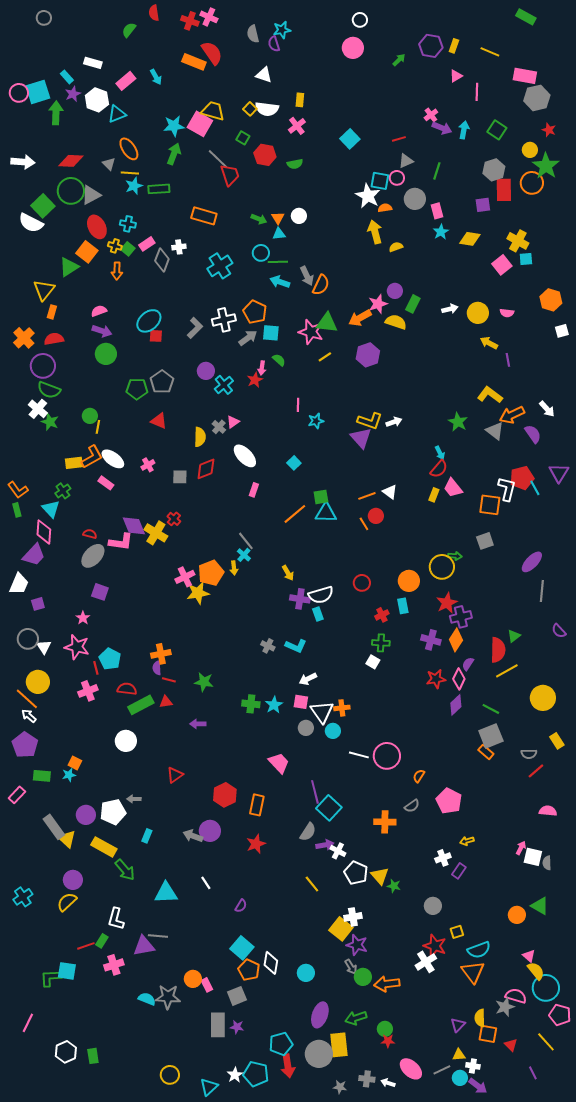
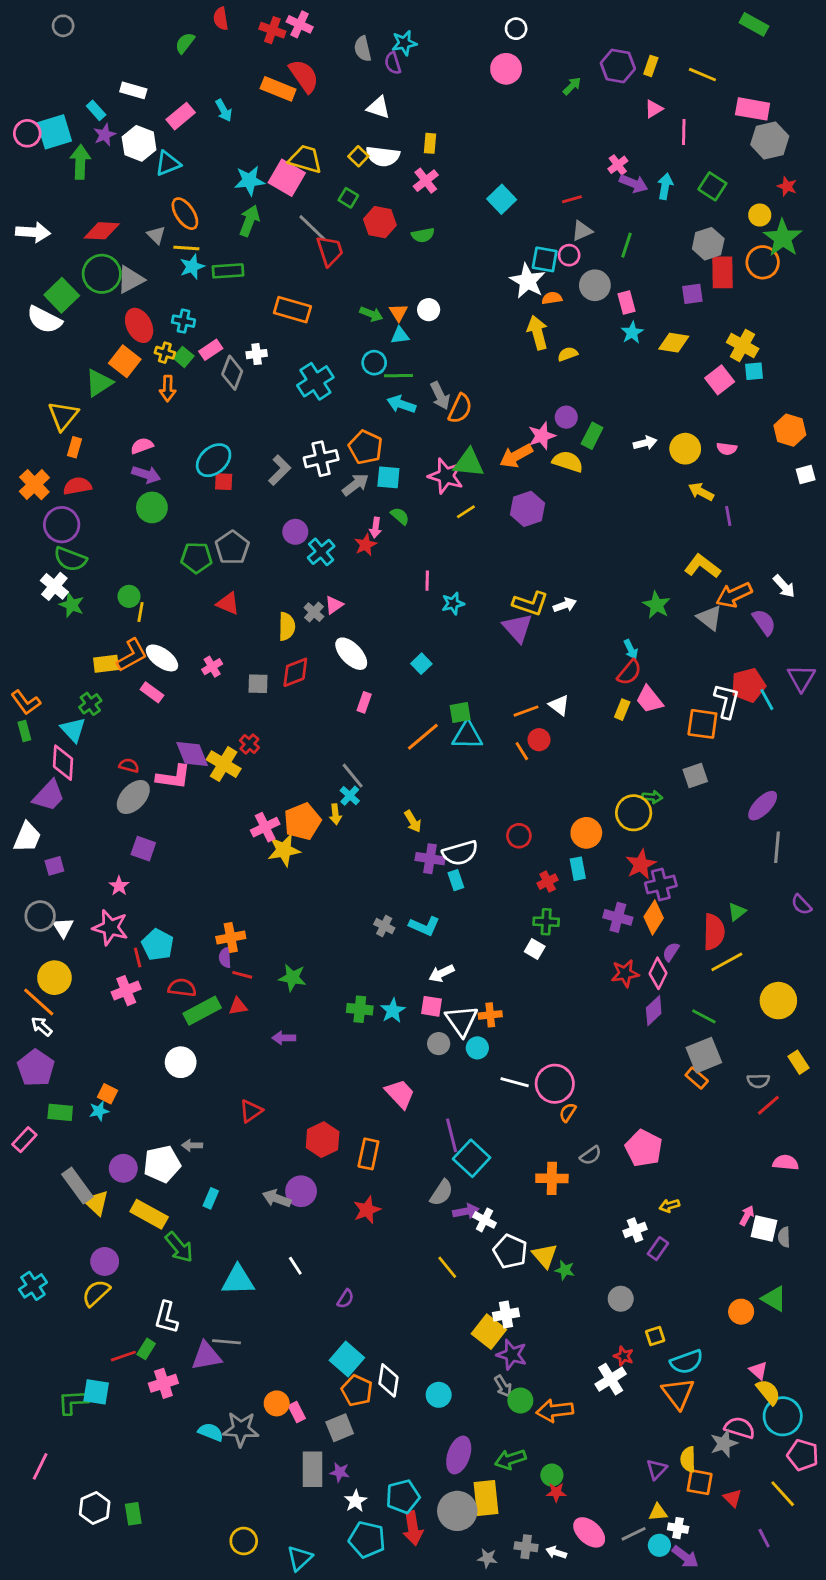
orange semicircle: (419, 776) -> (568, 1112), moved
red star: (435, 946) -> (624, 1356), size x0.6
white star: (235, 1075) -> (356, 1501), moved

